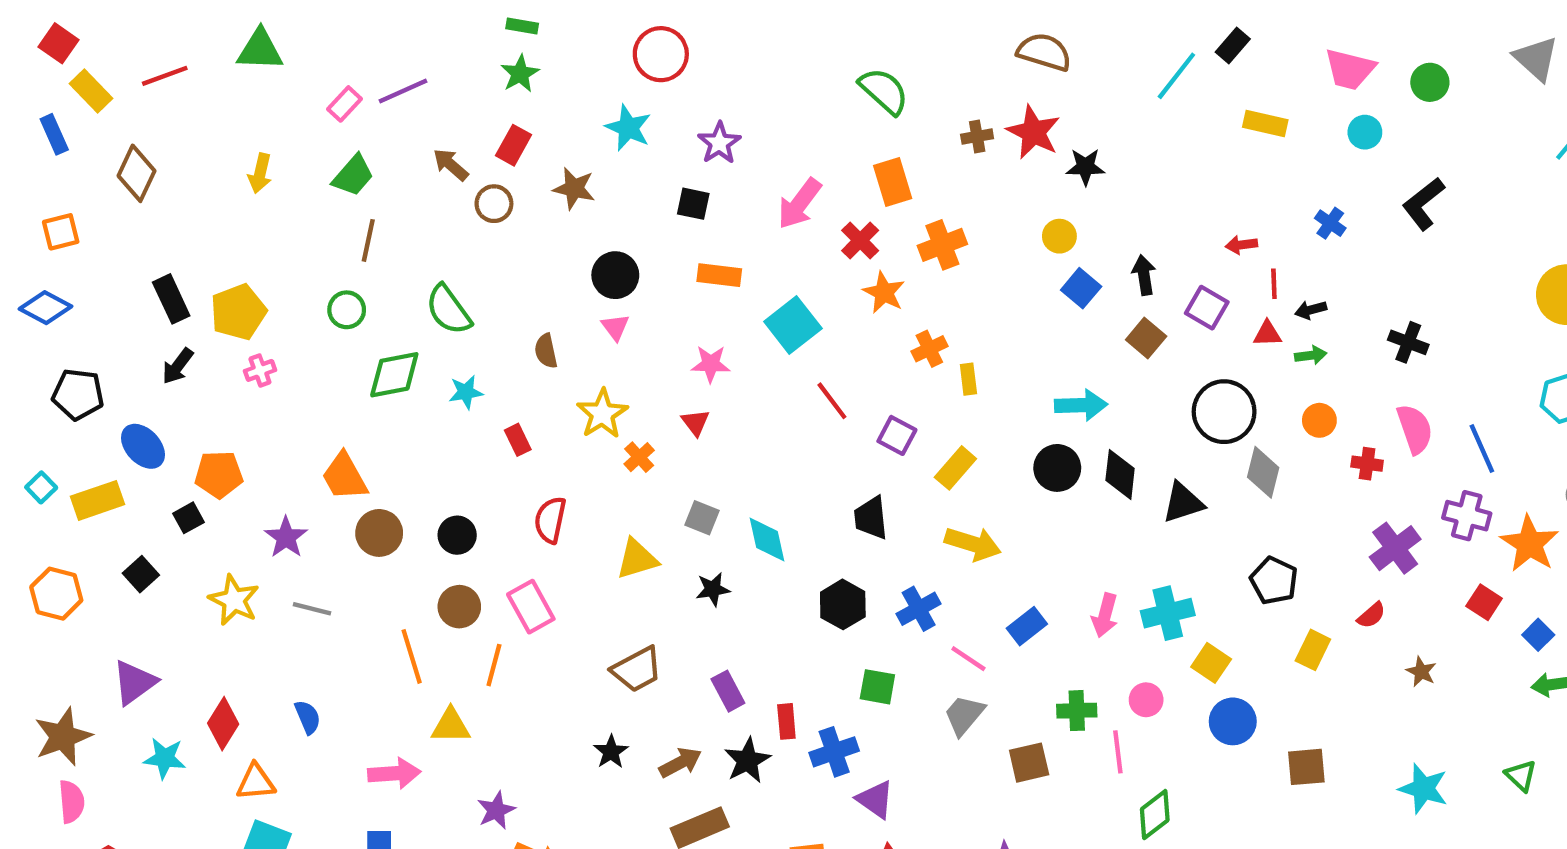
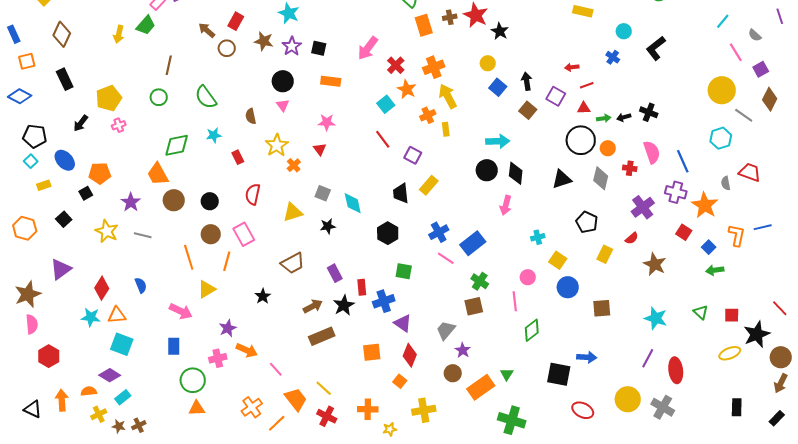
cyan circle: (1365, 132) -> (624, 31), moved
blue rectangle: (54, 134) -> (14, 34), moved
purple star: (719, 143) -> (292, 46), moved
black star: (1085, 167) -> (500, 31), turned 30
green trapezoid: (353, 175) -> (146, 25), moved
orange rectangle: (893, 182) -> (424, 25), moved
red line: (1274, 284) -> (587, 85), turned 72
black rectangle: (171, 299) -> (65, 79), moved
black arrow: (1311, 310) -> (624, 117), moved
cyan square: (793, 325) -> (386, 104), moved, size x0.7
green diamond: (394, 375) -> (177, 145), moved
black circle: (1224, 412) -> (581, 140), moved
yellow rectangle: (955, 468) -> (429, 185), moved
gray diamond: (1263, 472) -> (601, 178), moved
cyan square: (41, 487) -> (31, 161), moved
yellow rectangle: (97, 500) -> (44, 185), size x0.6
black triangle: (1183, 503) -> (562, 179), moved
yellow arrow: (973, 544) -> (448, 96), moved, turned -135
blue cross: (919, 609) -> (439, 232), moved
cyan cross: (1168, 613) -> (538, 237), size x0.6
pink arrow: (1105, 615) -> (506, 205), moved
blue rectangle: (1027, 626) -> (473, 243), size x1.4
brown star: (1421, 672) -> (655, 264), size x1.6
green cross: (1077, 711) -> (480, 281), moved, turned 36
gray trapezoid: (964, 715) -> (446, 330), moved
yellow triangle: (451, 726) -> (207, 289), turned -30
black star: (611, 752) -> (263, 296), moved
cyan star: (165, 758) -> (91, 317), moved
pink arrow: (394, 773) -> (181, 311), turned 30

